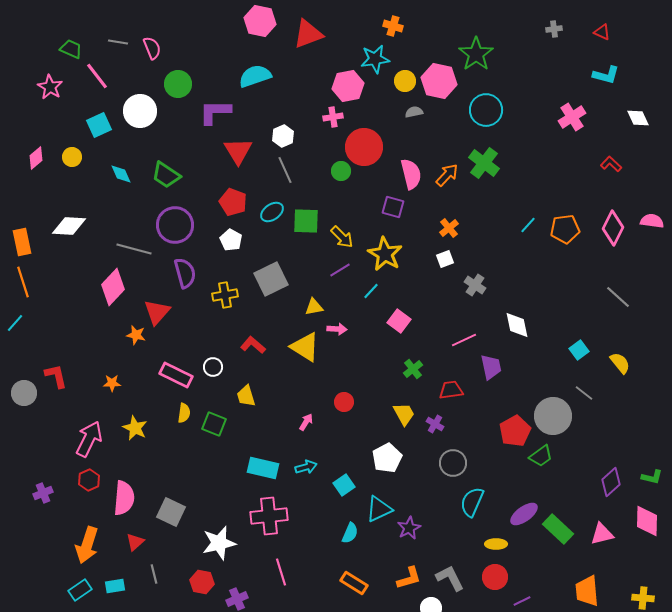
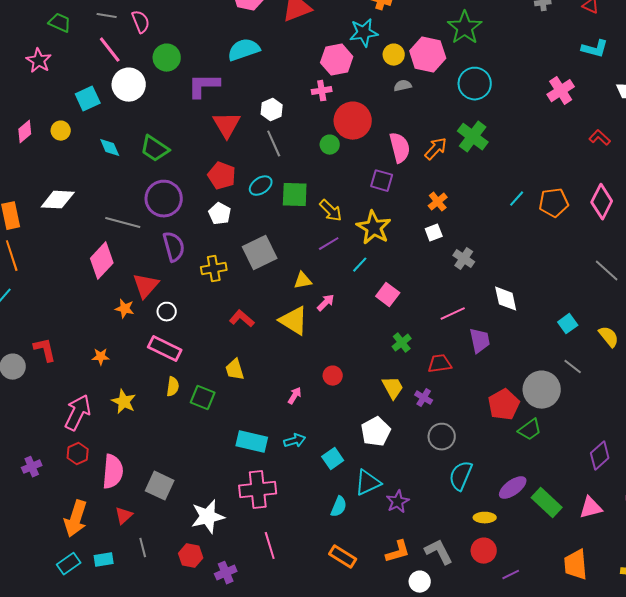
pink line: (97, 76) -> (110, 50), moved
pink arrow: (337, 329) -> (326, 303), turned -48
white circle: (213, 367) -> (167, 312), moved

